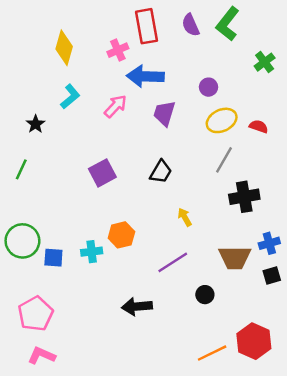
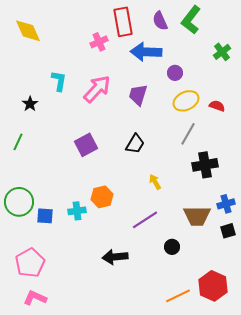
yellow diamond: (64, 48) -> (28, 31), moved, turned -40
blue arrow: (145, 76) -> (146, 52), moved
cyan L-shape: (70, 97) -> (59, 81), turned -40
pink arrow: (115, 106) -> (97, 89), size x1.4

